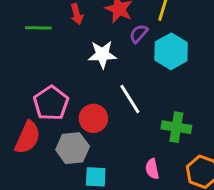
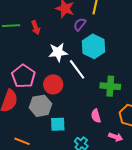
red arrow: (77, 14) -> (36, 28), moved
cyan hexagon: (171, 51) -> (94, 46), moved
white star: (102, 54) -> (58, 52), moved

